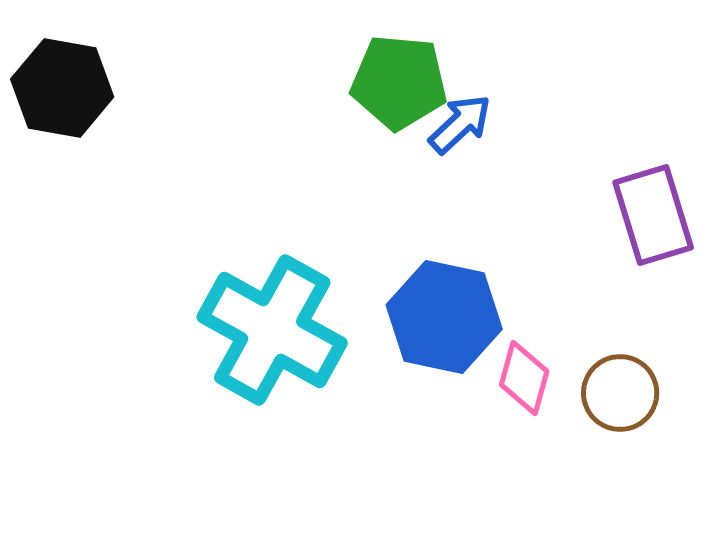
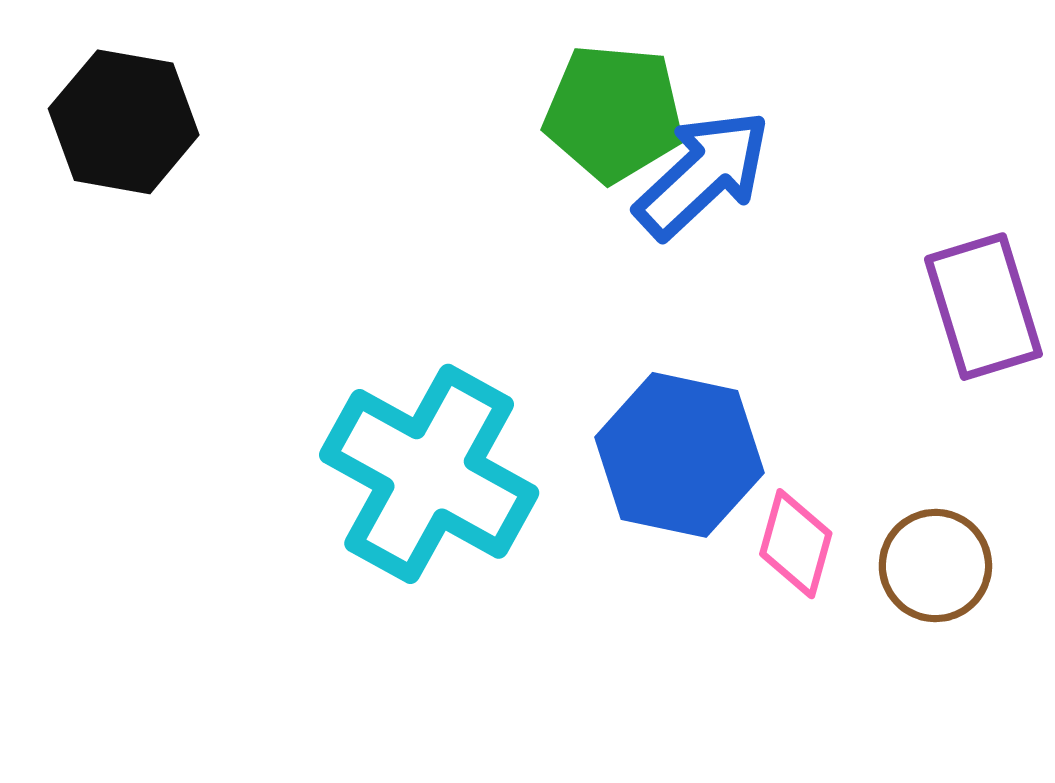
blue arrow: (460, 124) -> (703, 174), size x1.5

